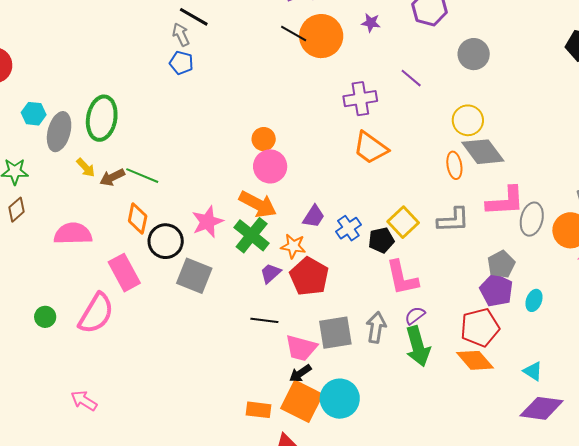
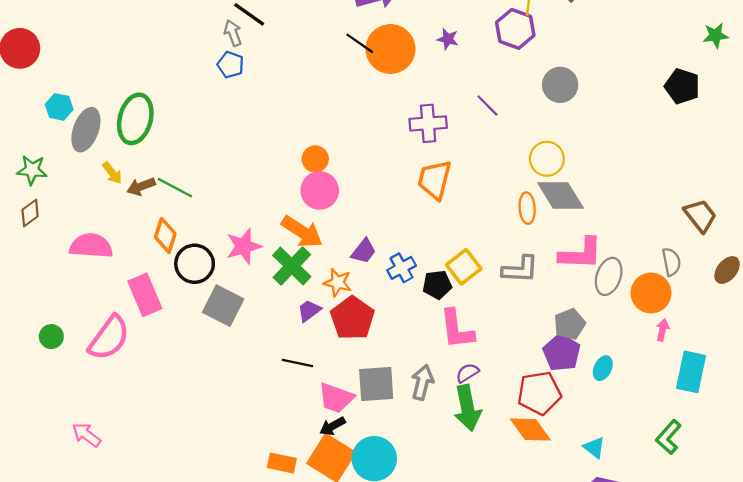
orange trapezoid: (371, 148) -> (435, 180), turned 63

